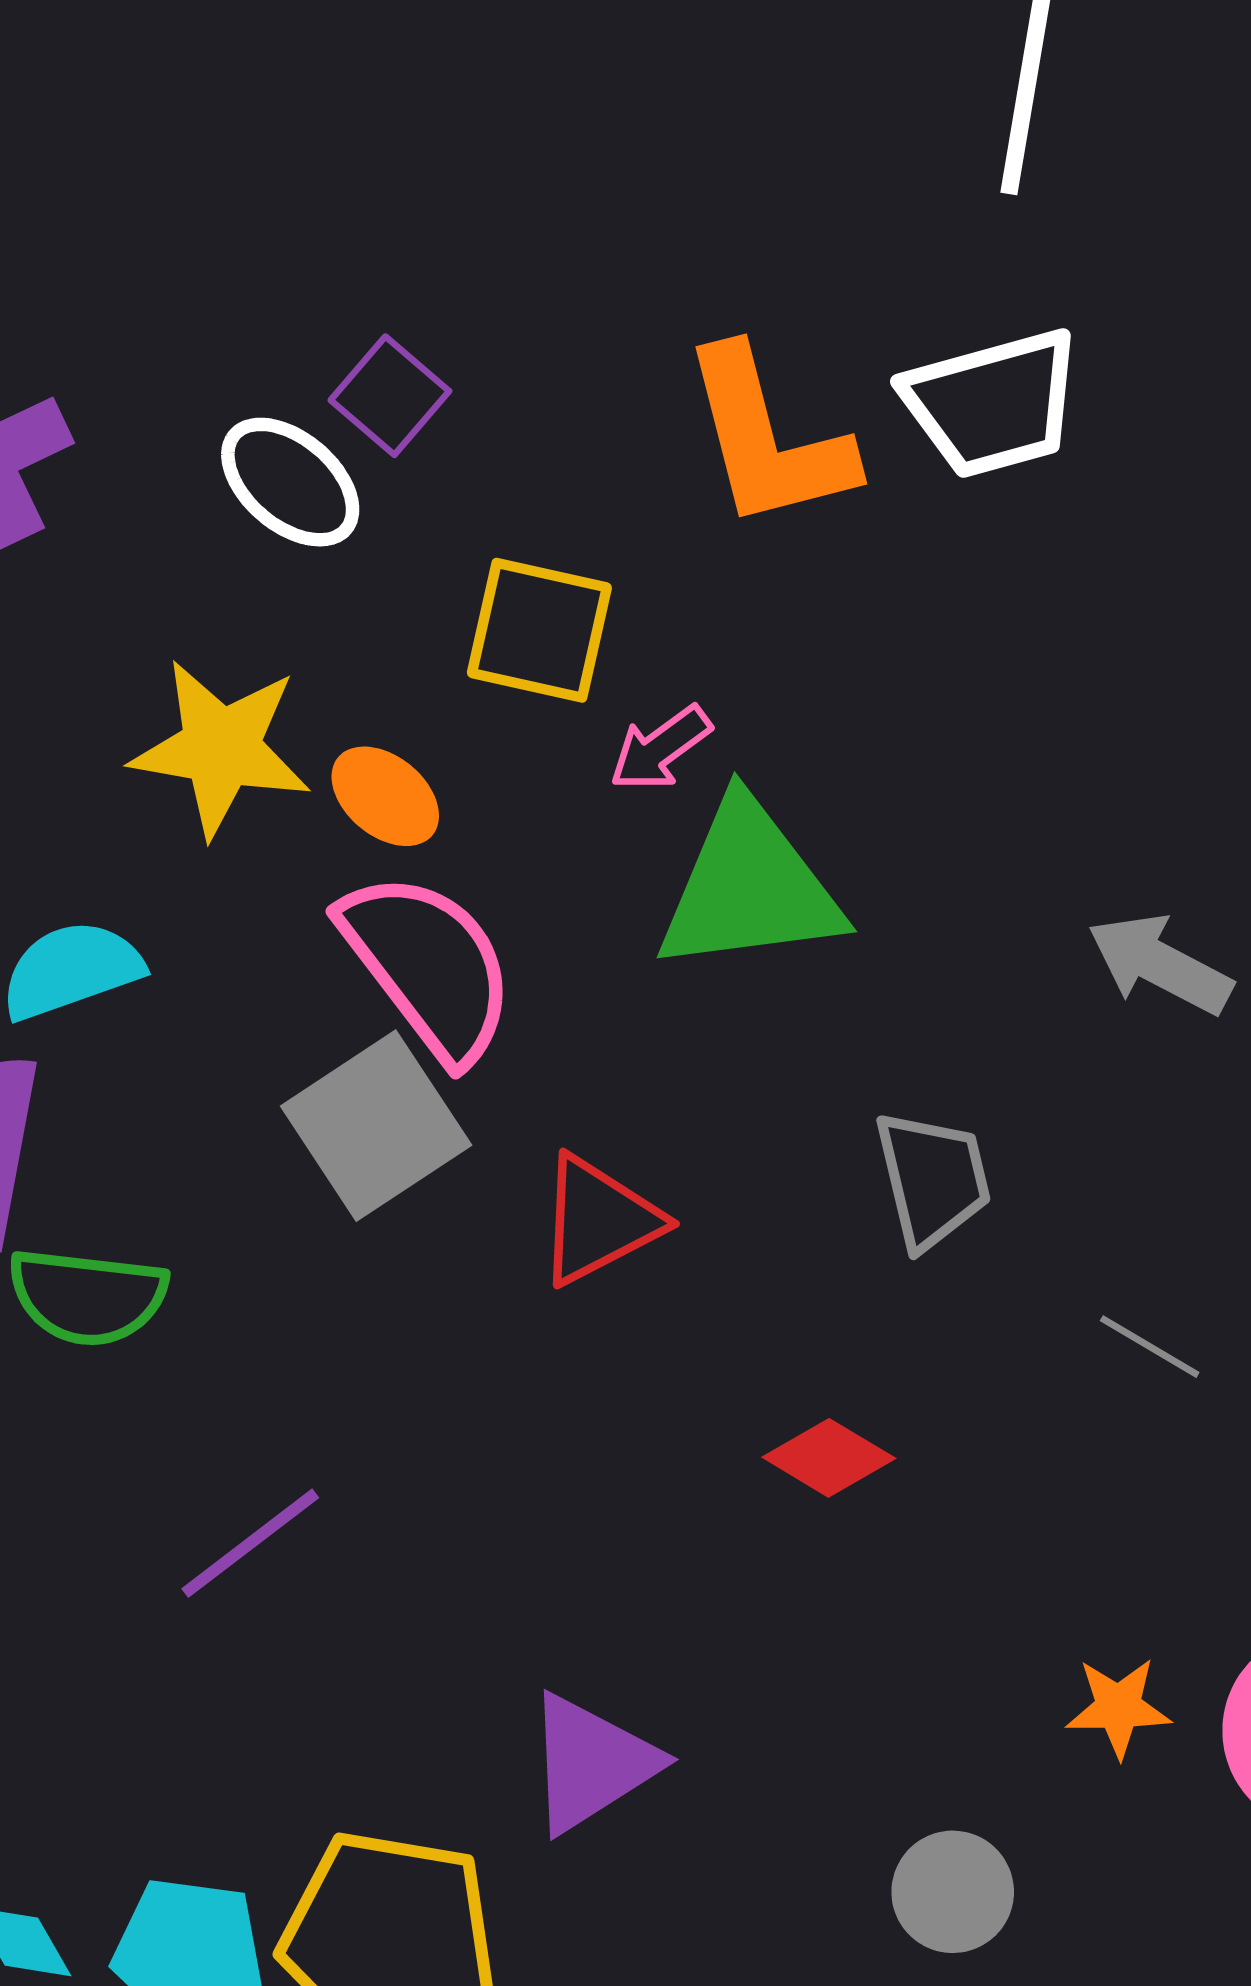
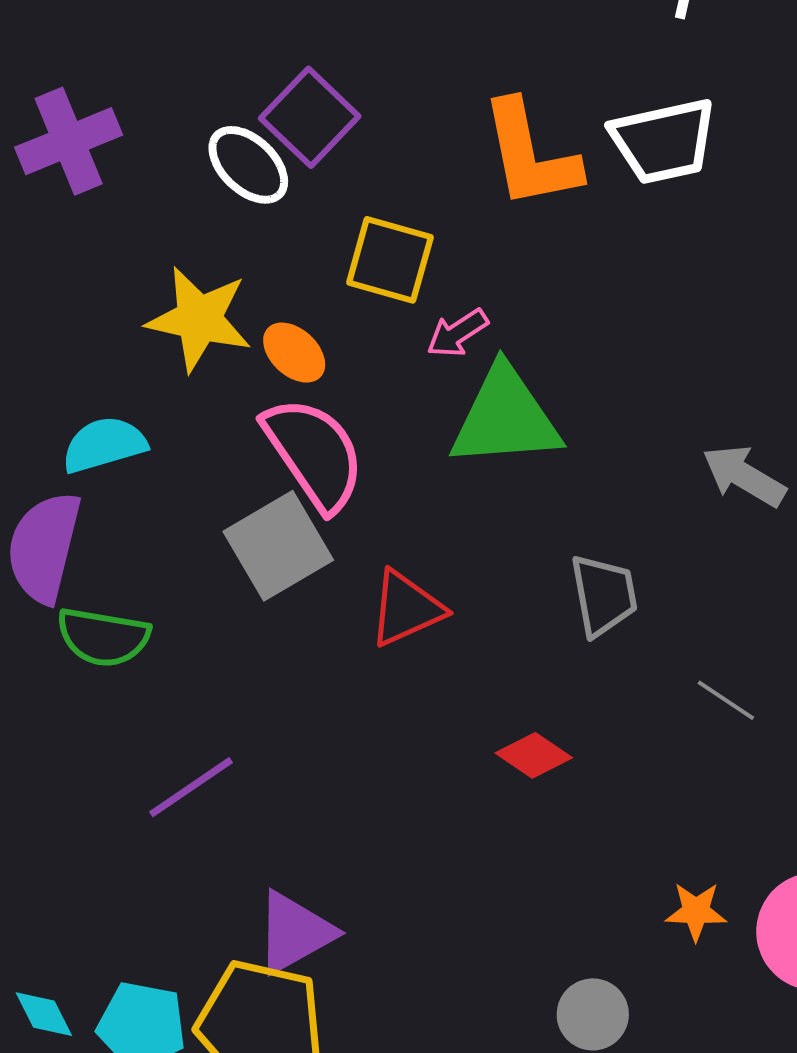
purple square: (390, 396) -> (310, 117), size x1.4
purple triangle: (591, 1763) -> (295, 932), moved

